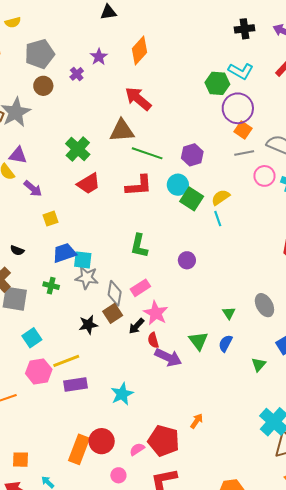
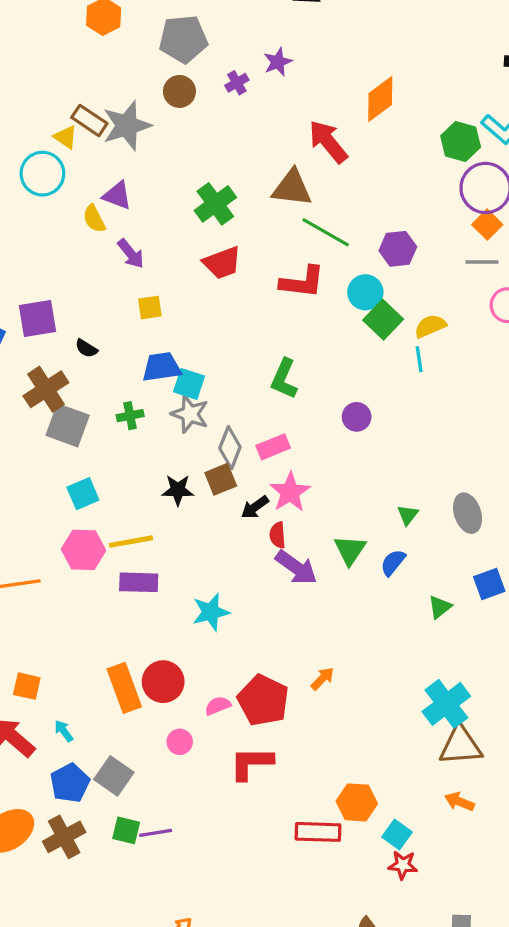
orange diamond: (140, 51) -> (380, 99), moved
green cross: (51, 286) -> (130, 416), turned -35
orange rectangle: (79, 449) -> (124, 688), turned -52

